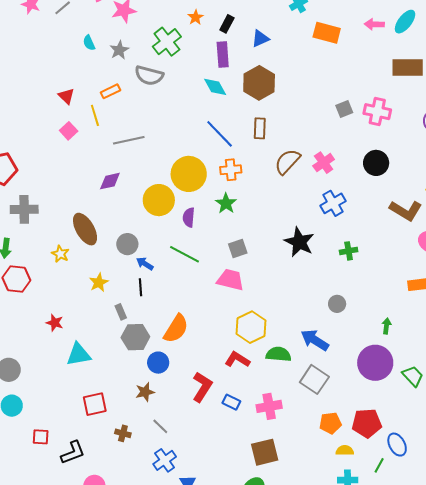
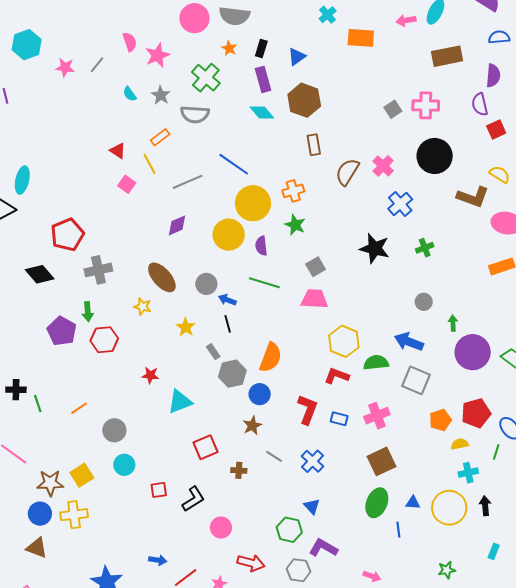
blue line: (220, 134) -> (234, 164), moved
black circle: (376, 163) -> (435, 156), size x1.4
green arrow: (386, 326) -> (453, 323), moved
blue cross: (165, 460) -> (312, 461), moved

